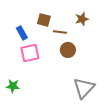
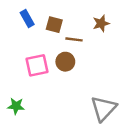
blue rectangle: (22, 33) -> (27, 19), moved
brown circle: (68, 50) -> (65, 62), moved

